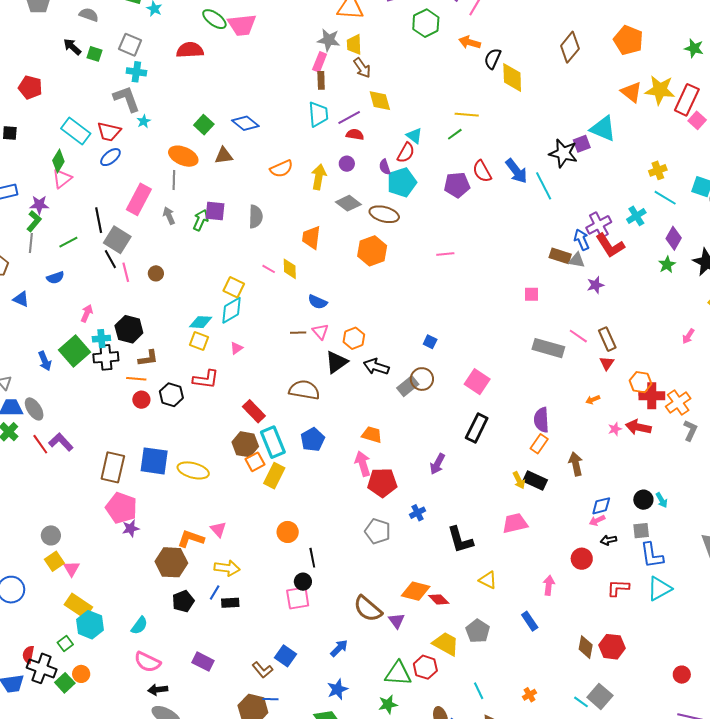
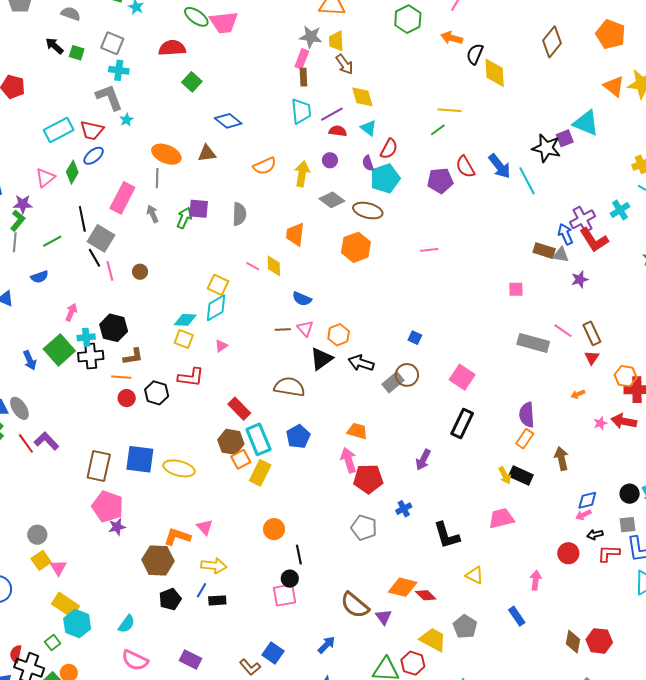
green square: (204, 125) -> (192, 82), moved
cyan rectangle: (76, 131) -> (59, 130), turned -64
cyan triangle: (414, 136) -> (368, 128), moved
green diamond: (58, 161) -> (72, 172), moved
red L-shape: (618, 588) -> (609, 553), moved

